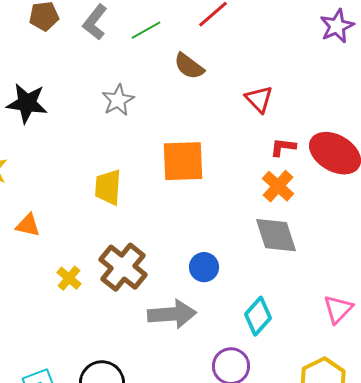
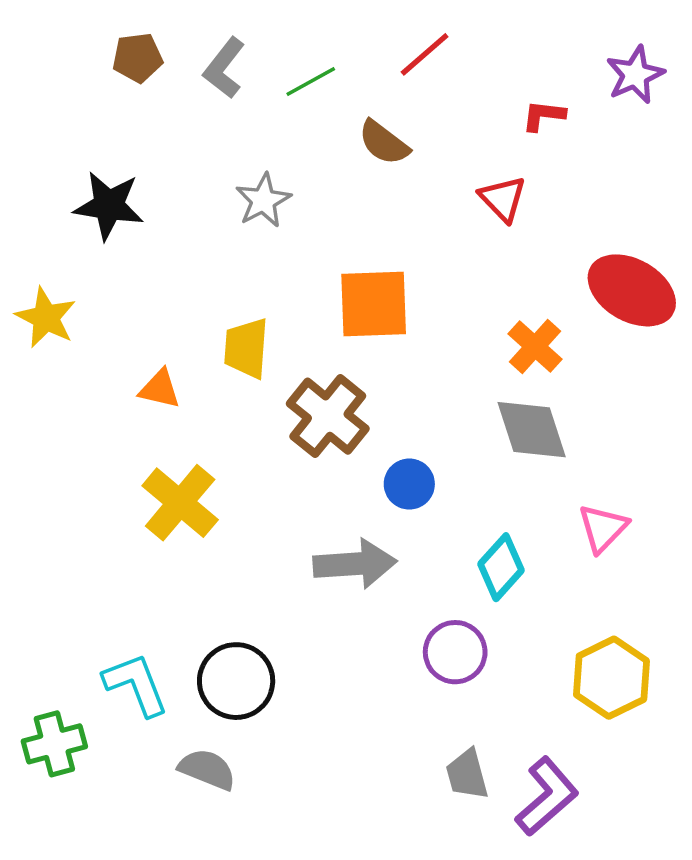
red L-shape: (283, 147) -> (543, 115), moved
orange triangle: (28, 225) -> (160, 389), moved
brown cross: (123, 267) -> (328, 416), moved
yellow cross: (69, 278) -> (180, 503), size x1.8
pink triangle: (338, 309) -> (603, 528), moved

